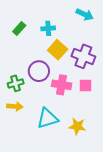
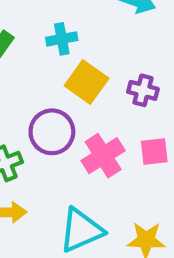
purple cross: (83, 56) -> (143, 90), size x0.6
pink cross: (62, 85) -> (103, 156), turned -36

